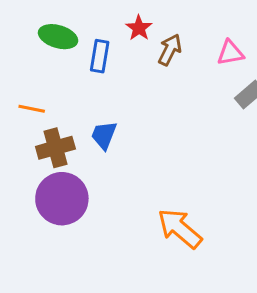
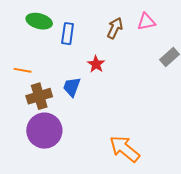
red star: (139, 28) -> (96, 64), moved
pink triangle: (230, 53) -> (146, 22), moved

